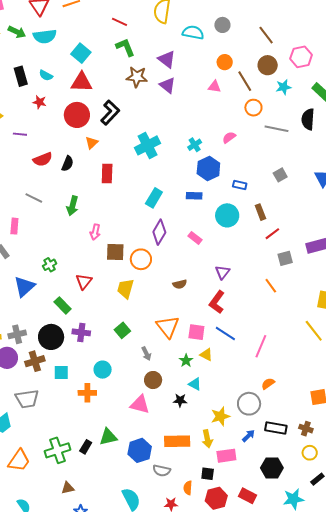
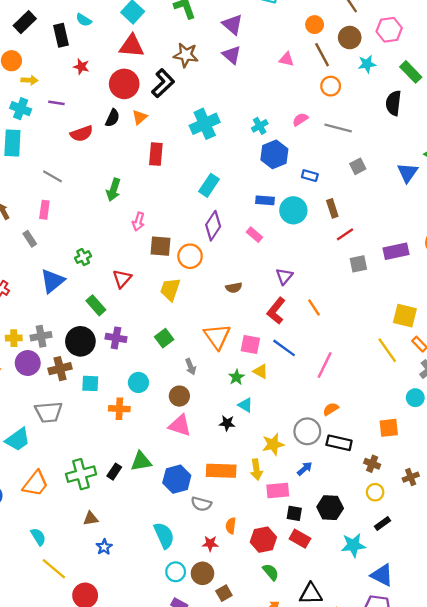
orange circle: (225, 62) -> (315, 25), moved
cyan semicircle: (46, 75) -> (84, 20), moved
brown star: (137, 77) -> (186, 55), moved
gray line: (276, 129) -> (338, 128), moved
black semicircle: (68, 164) -> (112, 118), moved
blue rectangle: (194, 196) -> (265, 200), moved
gray line: (34, 198) -> (53, 176), moved
orange line: (271, 286) -> (314, 308), moved
brown circle: (153, 380) -> (179, 396), moved
black rectangle: (276, 428) -> (339, 443), moved
black square: (208, 474) -> (294, 513), moved

